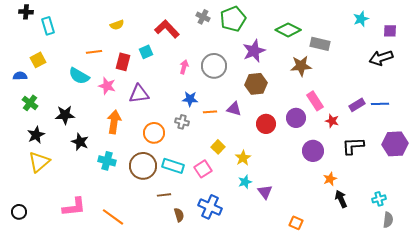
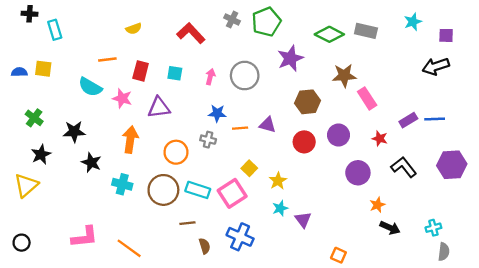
gray rectangle: (320, 44) -> (366, 31), moved
cyan square: (146, 52) -> (175, 73), moved, turned 32
yellow square: (38, 60) -> (43, 69), turned 35
blue semicircle: (20, 76) -> (19, 72), moved
brown hexagon: (256, 84) -> (308, 102), moved
pink rectangle: (315, 101) -> (367, 98), moved
black L-shape: (353, 146) -> (404, 167), turned 55
yellow triangle: (39, 162) -> (26, 185), moved
pink square: (203, 169) -> (232, 193), size x1.4
black arrow: (341, 199) -> (390, 228), turned 138

